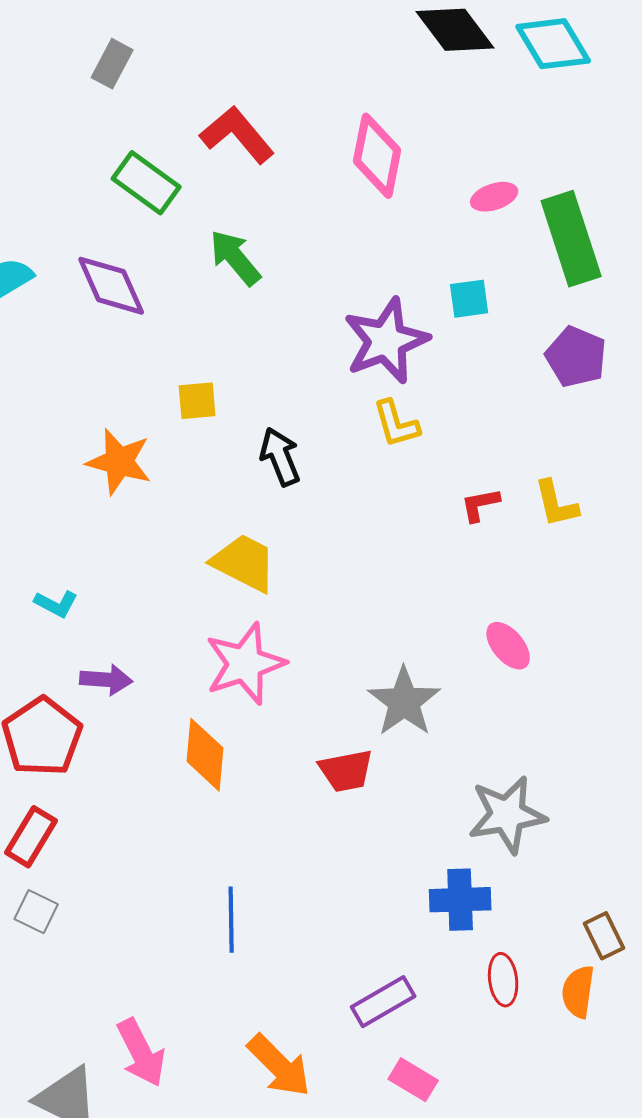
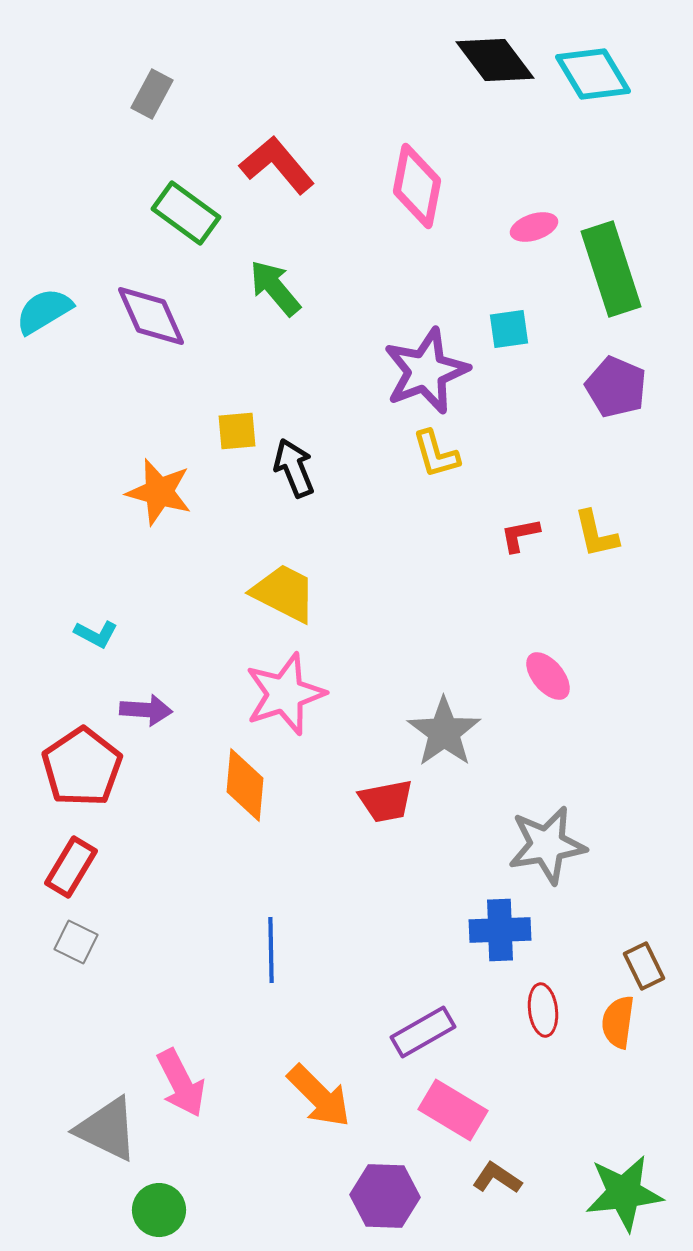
black arrow: (280, 457) -> (294, 468), moved
pink rectangle: (413, 1080) -> (453, 1110), size x1.4

